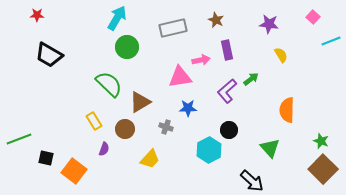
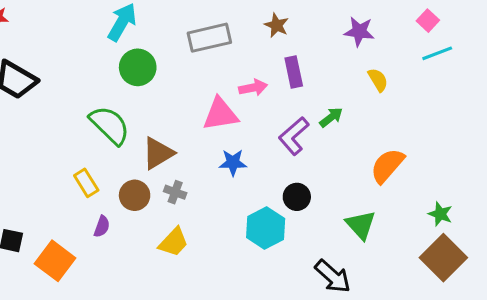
cyan line: (331, 41) -> (437, 53), moved
orange semicircle: (287, 110) -> (387, 166), turned 40
gray cross: (166, 127) -> (175, 192), moved

